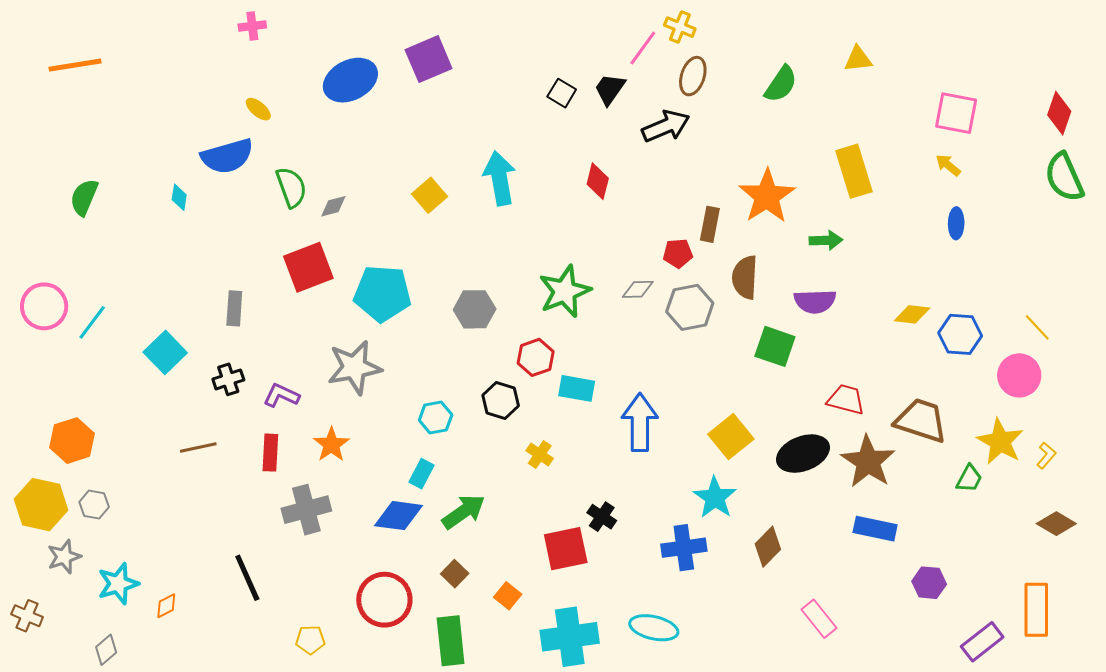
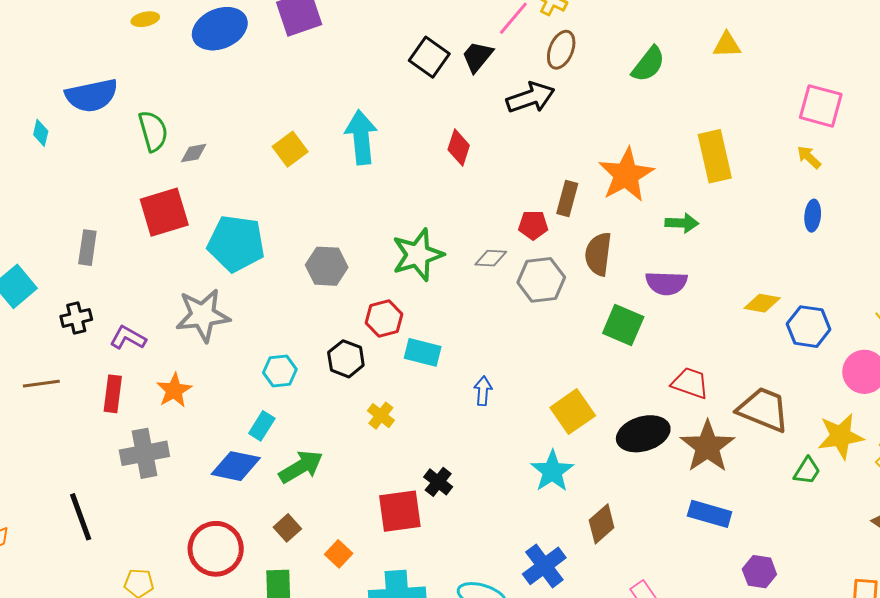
black square: (562, 93) -> (429, 57), size x1.4
yellow ellipse: (258, 109) -> (145, 19), moved, turned -56
blue arrow: (640, 423) -> (483, 391), size x0.5
yellow star: (1000, 442) -> (841, 436), turned 30
blue cross: (684, 548) -> (544, 566), moved, turned -33

